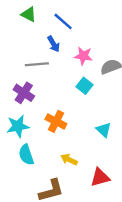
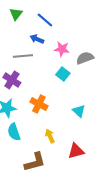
green triangle: (29, 14) -> (16, 14), turned 40
blue arrow: (54, 44) -> (37, 39), turned 144
yellow arrow: (69, 160) -> (50, 136), turned 40

